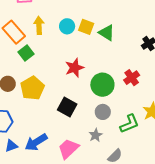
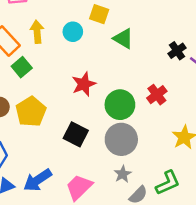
yellow square: (86, 27) -> (99, 14), moved
gray circle: (103, 112) -> (121, 139), size x1.6
green L-shape: (129, 124) -> (168, 183), moved
gray star: (96, 135) -> (123, 174), moved

